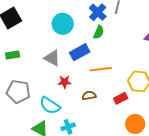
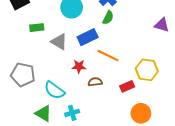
green rectangle: (13, 55) -> (37, 28), moved
orange line: (100, 69) -> (108, 56), turned 30
red star: (65, 82) -> (79, 66), moved

